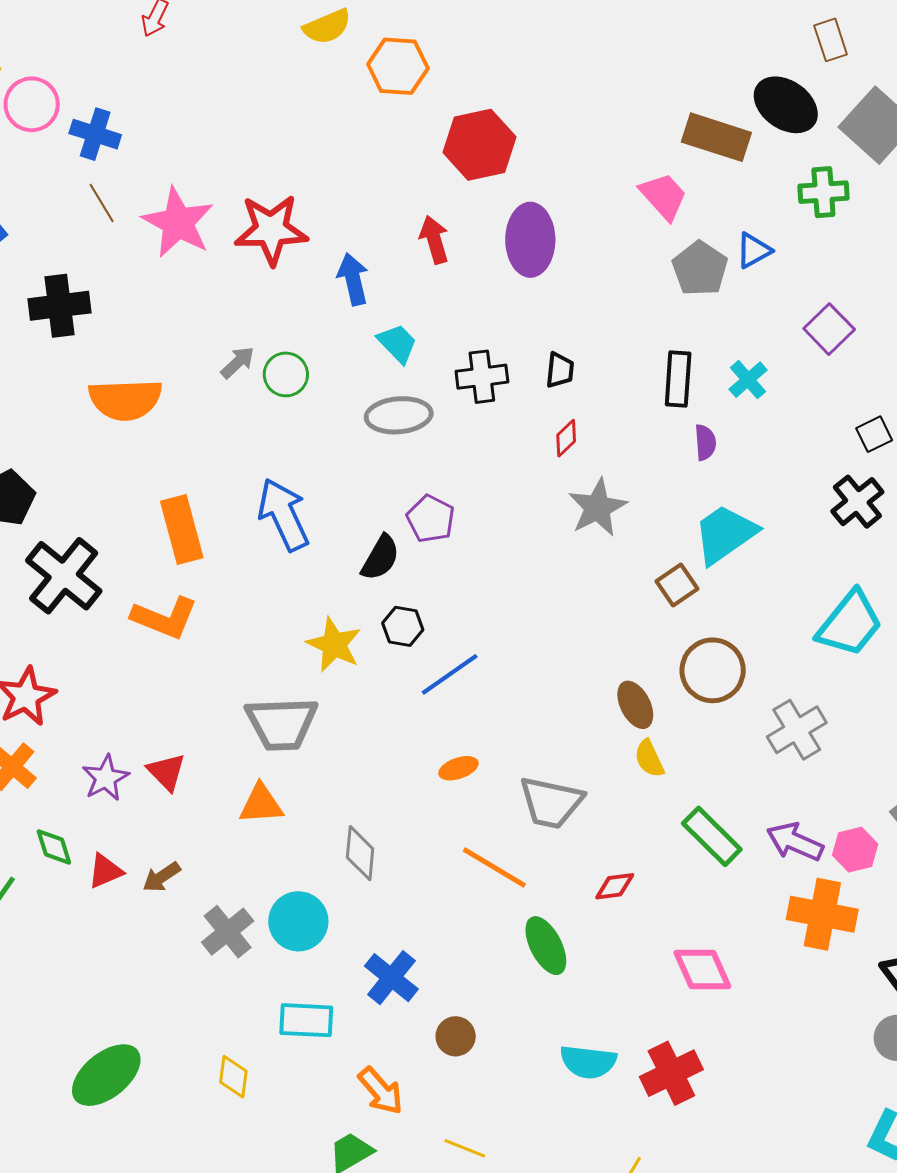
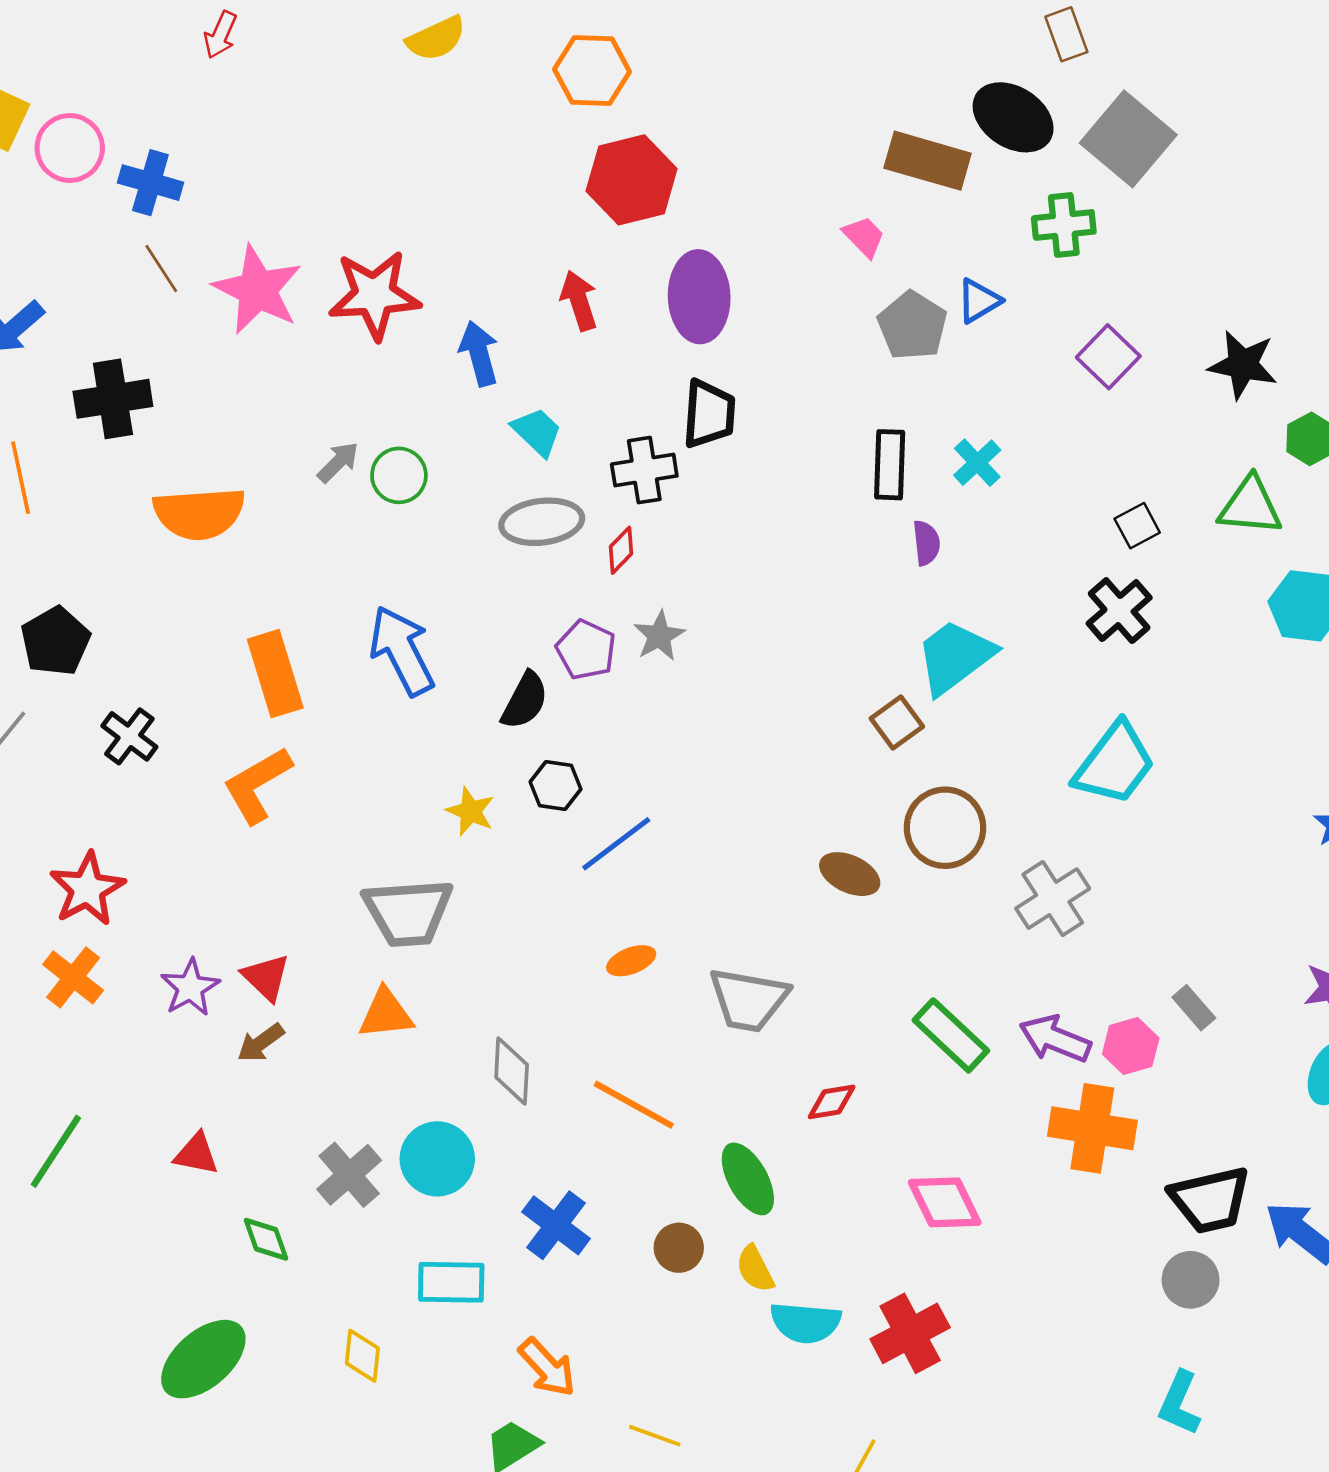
orange hexagon: (398, 66) -> (592, 70), moved
pink trapezoid: (664, 196) -> (864, 237), size x0.7
purple square: (829, 329) -> (1108, 357), moved
black trapezoid: (560, 370) -> (709, 414), moved, size x1.5
red diamond: (566, 438) -> (621, 550), moved
gray star: (597, 508) -> (659, 636), moved, size x0.7
black cross: (64, 576) -> (129, 736), size x0.6
orange L-shape: (165, 618) -> (257, 785), turned 130
yellow star: (334, 645) -> (470, 811), size x0.7
brown ellipse: (635, 705) -> (850, 874), turned -36
yellow semicircle: (649, 759) -> (755, 1269), moved
green diamond: (54, 847) -> (266, 1239), moved
orange line: (494, 868) -> (634, 1105), moved
red triangle: (105, 871) -> (196, 1154), moved, turned 36
brown arrow: (161, 877) -> (261, 1043), moved
brown circle: (456, 1036) -> (679, 1248), moved

